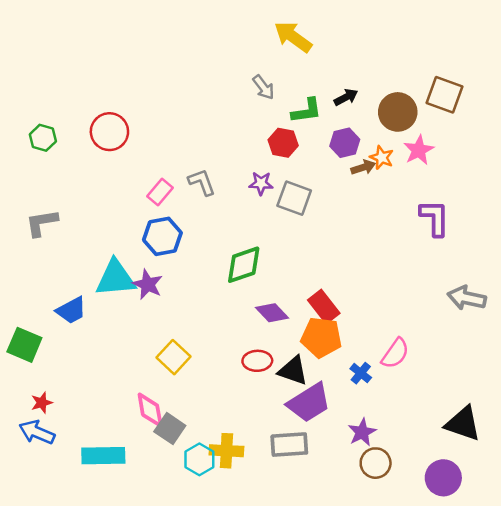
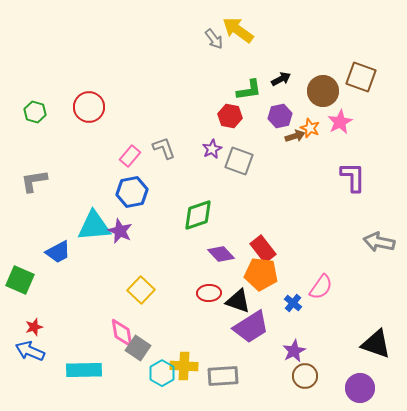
gray arrow: (263, 87) -> (214, 39), moved
purple star: (261, 183) -> (212, 149), turned -30
gray rectangle: (289, 445) -> (223, 376), moved

